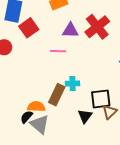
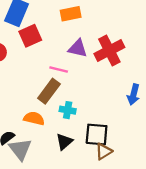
brown rectangle: (57, 95) -> (49, 91), moved
orange semicircle: (36, 107) -> (34, 118), moved
black triangle: (85, 116) -> (64, 142), moved

